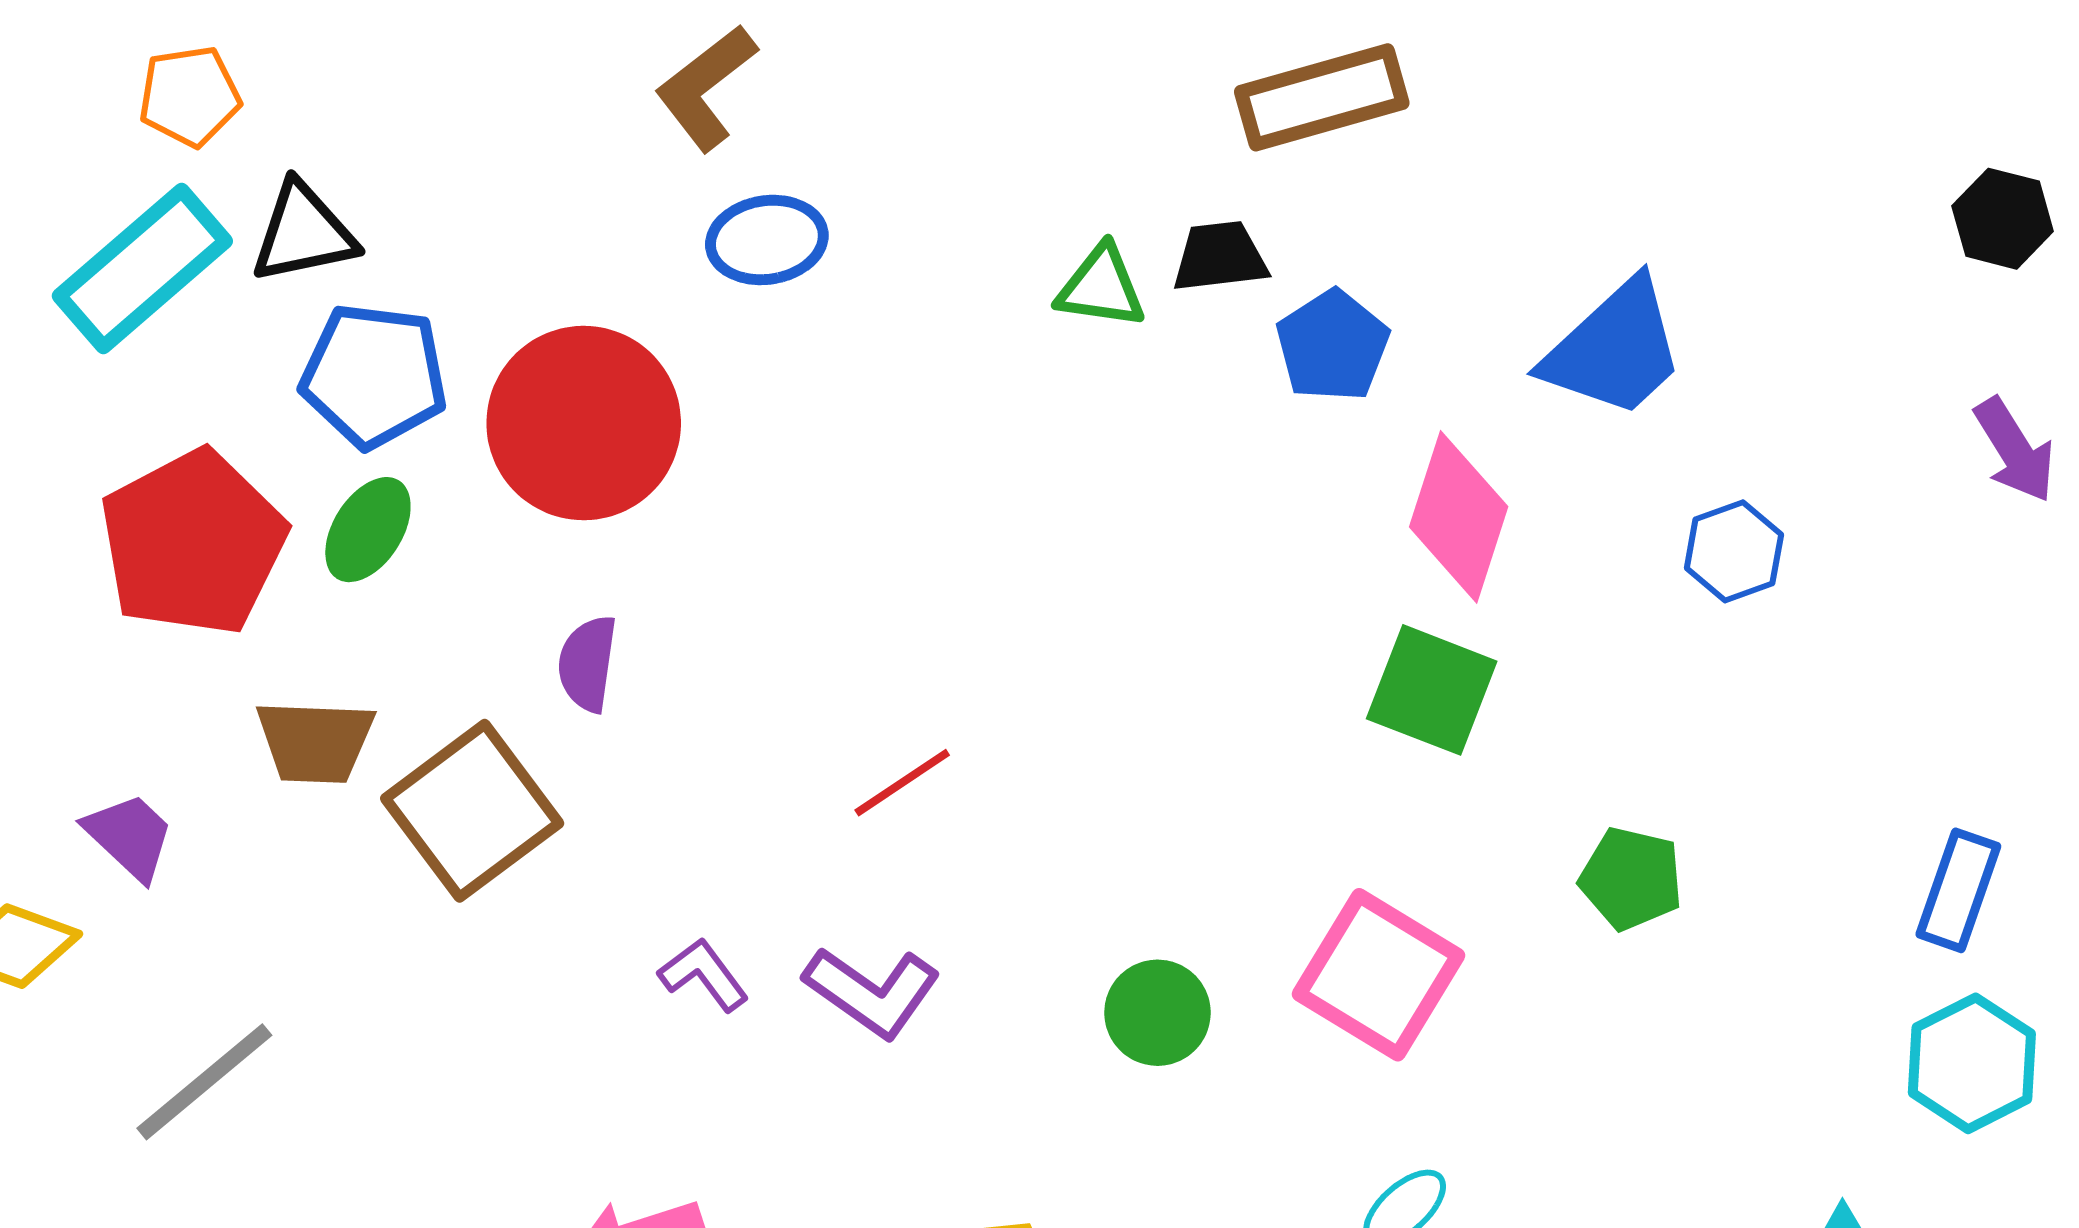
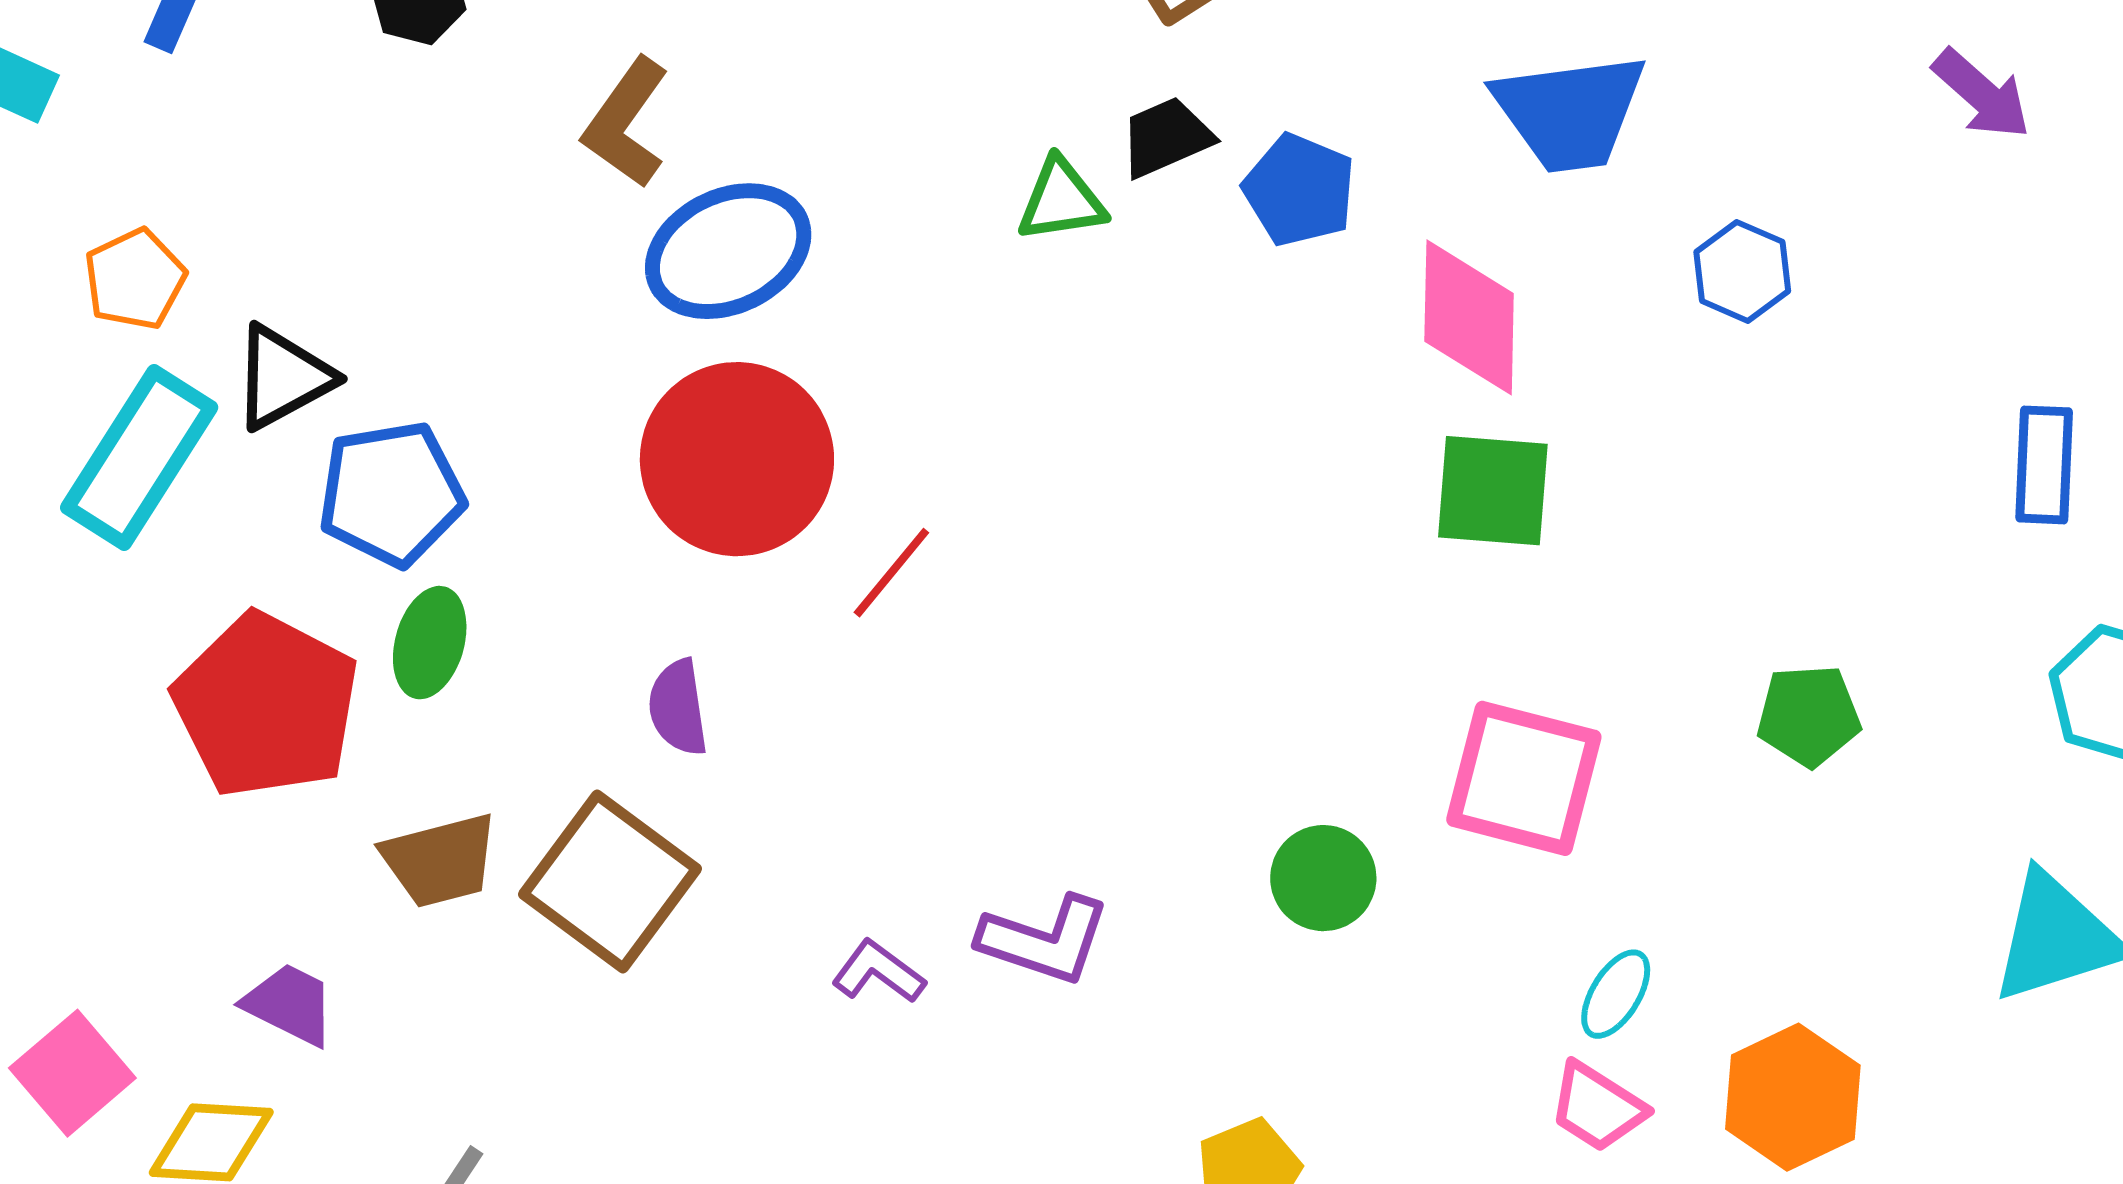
blue ellipse: (767, 240) -> (728, 251), size x1.4
blue trapezoid: (1614, 349) -> (1570, 112), turned 52
red circle: (584, 423) -> (737, 459), moved
red line: (902, 783) -> (891, 573), moved
green pentagon: (1631, 879) -> (1809, 716), moved
blue rectangle: (1958, 890) -> (2044, 465), moved

